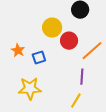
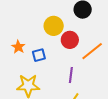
purple line: (82, 77) -> (71, 75), moved

